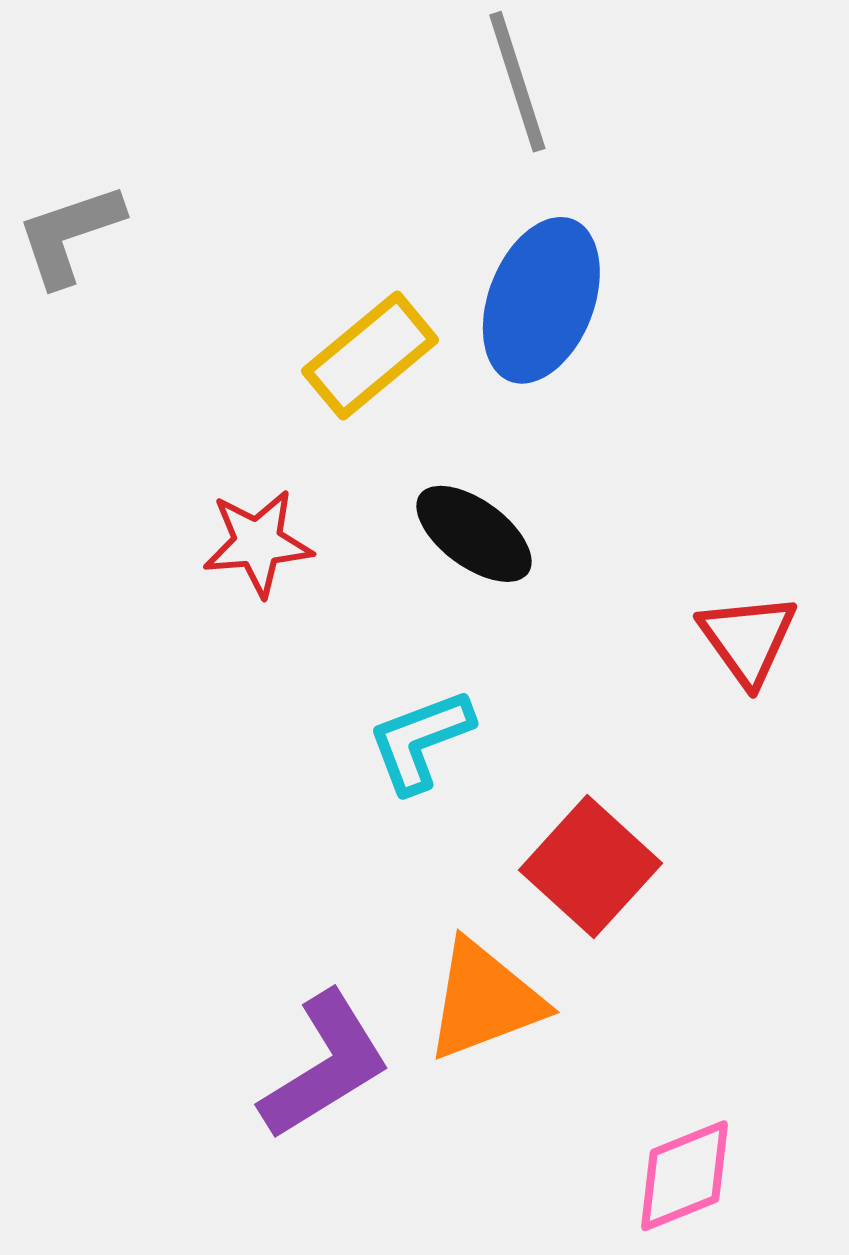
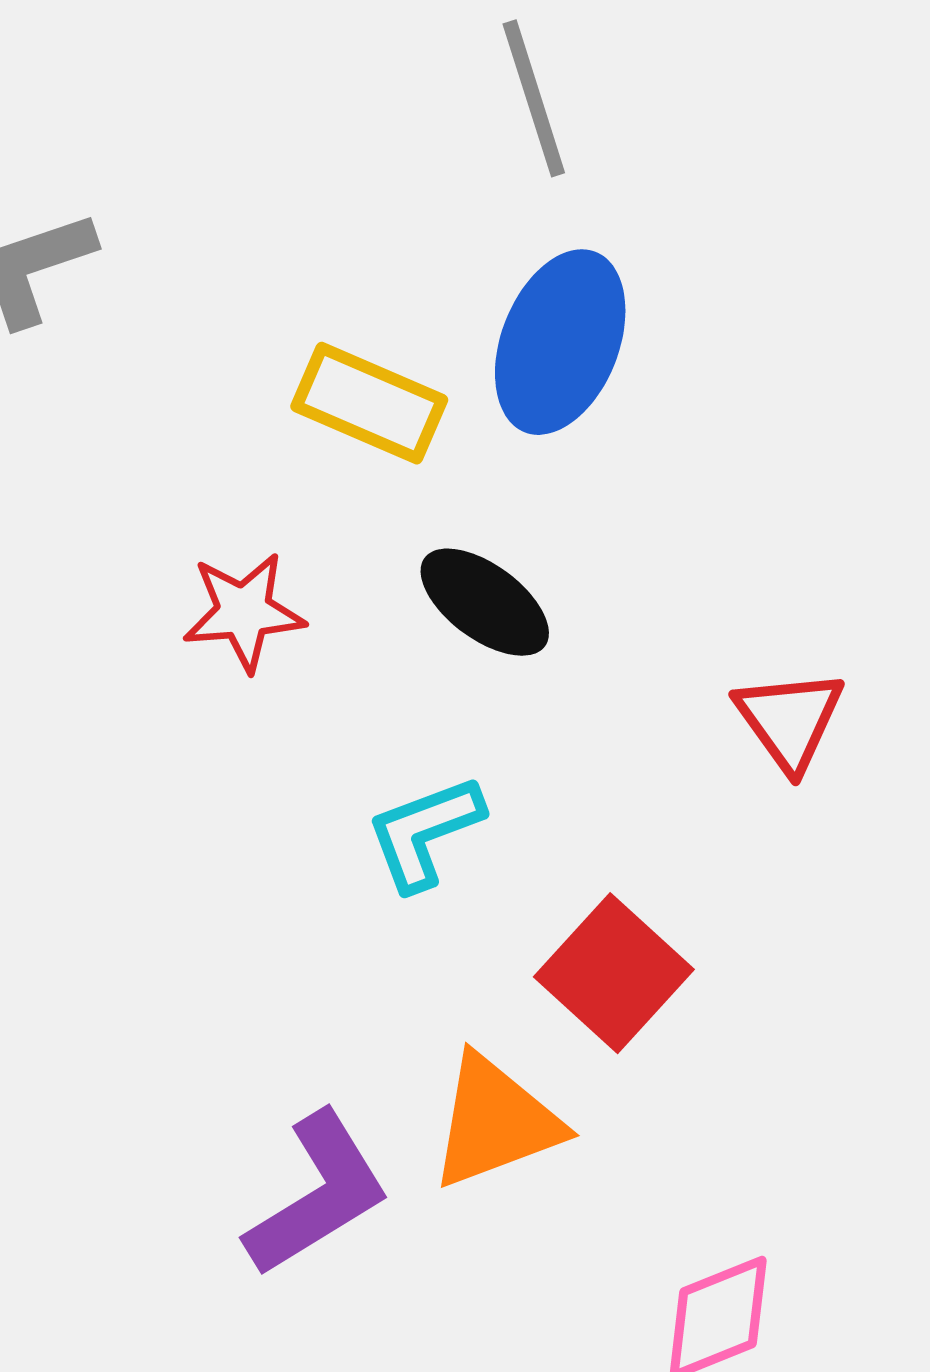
yellow rectangle: (370, 355) -> (369, 403), turned 63

